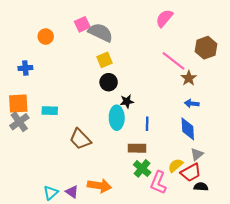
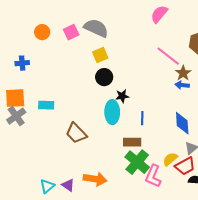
pink square: (82, 24) -> (71, 32), moved
blue arrow: (192, 104) -> (182, 85), moved
green cross: (142, 168) -> (137, 162), size x1.4

